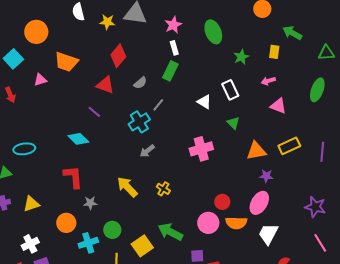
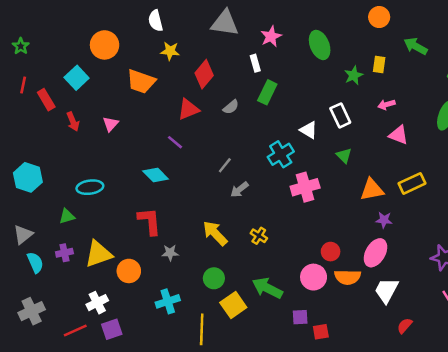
yellow star: (107, 22) -> (170, 51), moved
white rectangle: (174, 48) -> (255, 63), moved
yellow rectangle: (274, 52) -> (379, 64), moved
pink triangle: (40, 80) -> (111, 124), moved, turned -32
red triangle: (105, 85) -> (188, 109), turned -42
gray line: (158, 105) -> (225, 165), moved
cyan cross: (139, 122) -> (281, 154), moved
yellow triangle: (31, 204) -> (98, 254), size x1.4
orange circle: (66, 223) -> (129, 271), moved
green circle: (112, 230) -> (214, 278), moved

